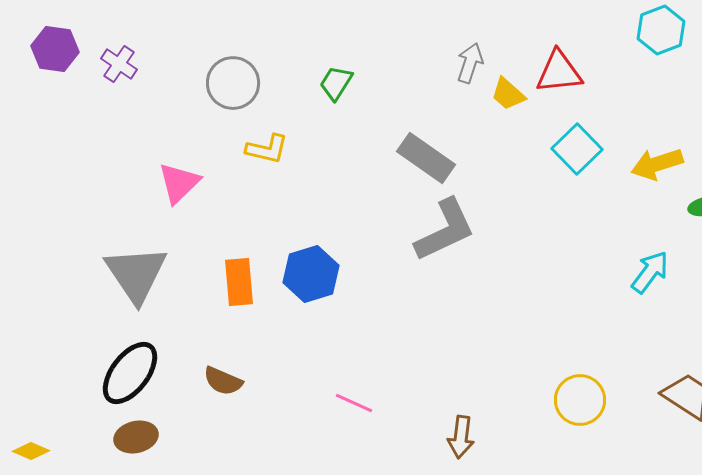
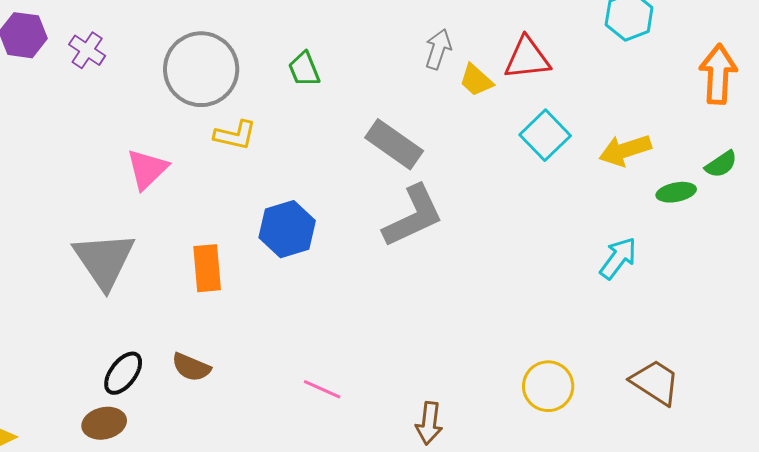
gray circle: (233, 83) -> (201, 69), size x1.4
green trapezoid: (336, 83) -> (304, 69), turned -54
blue hexagon: (311, 274) -> (287, 229), moved
black ellipse: (130, 373) -> (123, 373), moved, size x0.7

